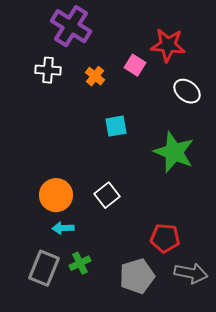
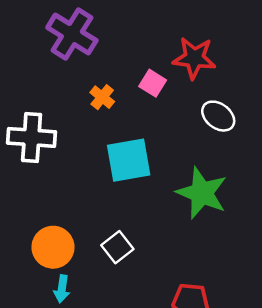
white cross: (48, 70) -> (32, 137), moved, size x1.5
cyan square: (116, 126) -> (129, 160), size x1.6
cyan arrow: (63, 228) -> (62, 289), turned -80

